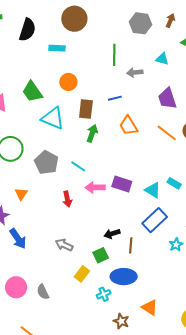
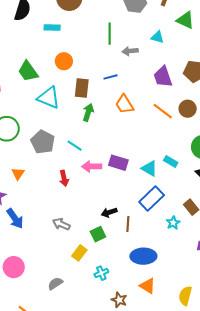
blue ellipse: (124, 277) -> (143, 256), moved
gray semicircle: (43, 292) -> (55, 284), moved, turned 84

